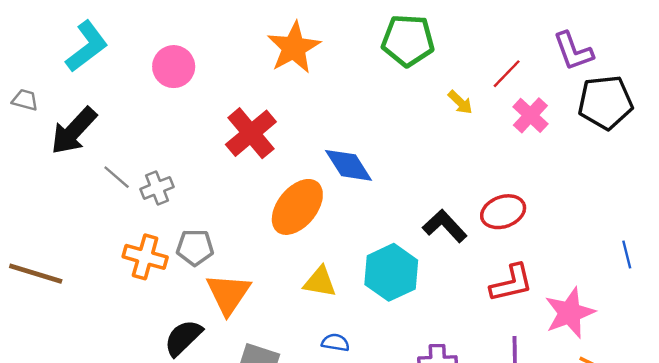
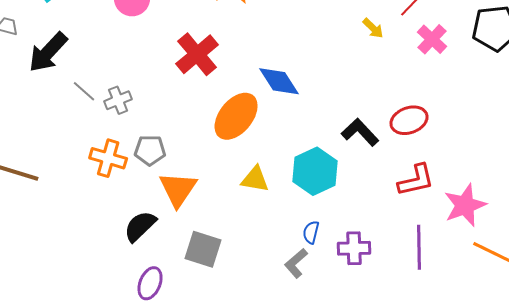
blue semicircle: (335, 343) -> (311, 232), moved, turned -85

